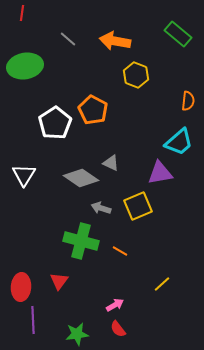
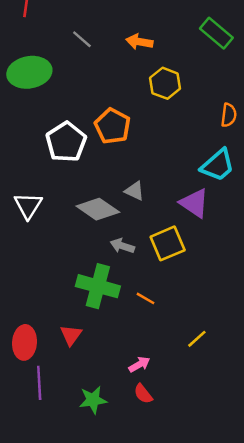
orange arrow: (115, 41) -> (139, 42), size x0.7
purple triangle: (160, 173) -> (194, 203), turned 44

